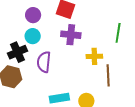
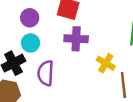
yellow cross: (94, 56) -> (106, 63), turned 35

